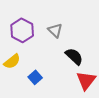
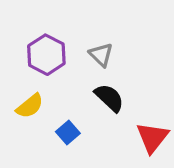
black semicircle: (74, 56) -> (109, 98), moved

